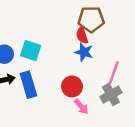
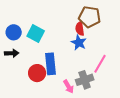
blue rectangle: (28, 85) -> (51, 64), moved
red circle: (72, 86) -> (37, 73), moved
gray cross: (111, 95) -> (85, 80), moved

